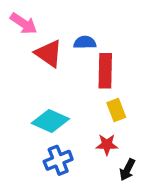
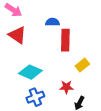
red triangle: (49, 53) -> (17, 35), moved
yellow rectangle: (116, 110) -> (82, 65), moved, turned 72

